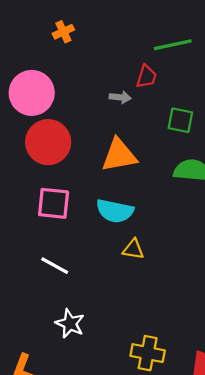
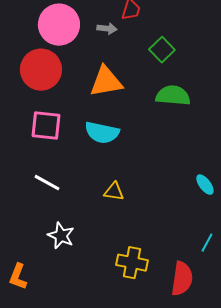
pink circle: (32, 93) -> (59, 25), moved
green square: (180, 120) -> (162, 50), turned 35
yellow triangle: (133, 249) -> (114, 192), moved

